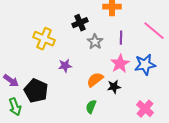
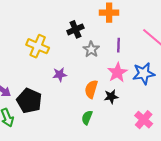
orange semicircle: (95, 80) -> (91, 89), turned -36

